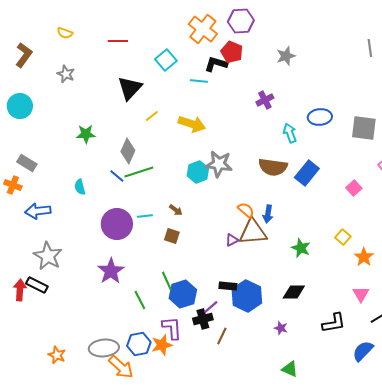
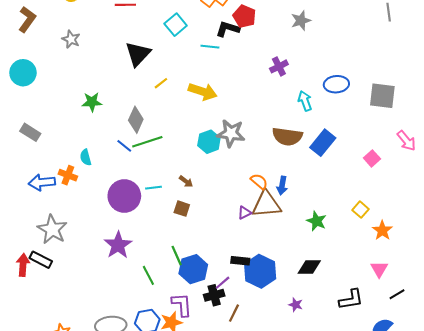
orange cross: (13, 185) -> (68, 175), moved

